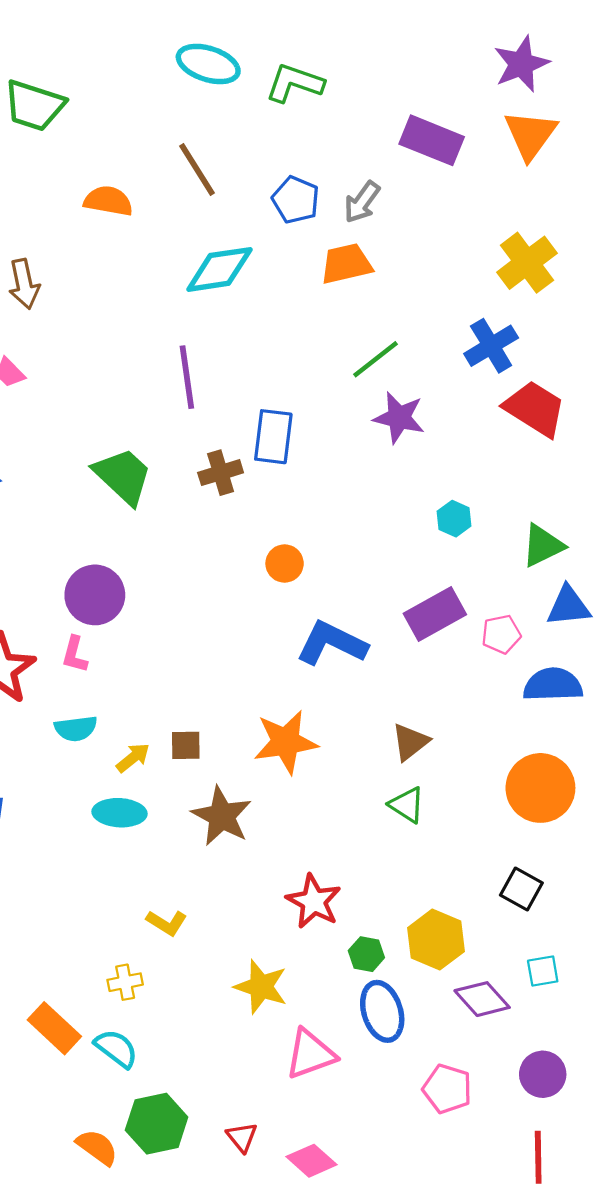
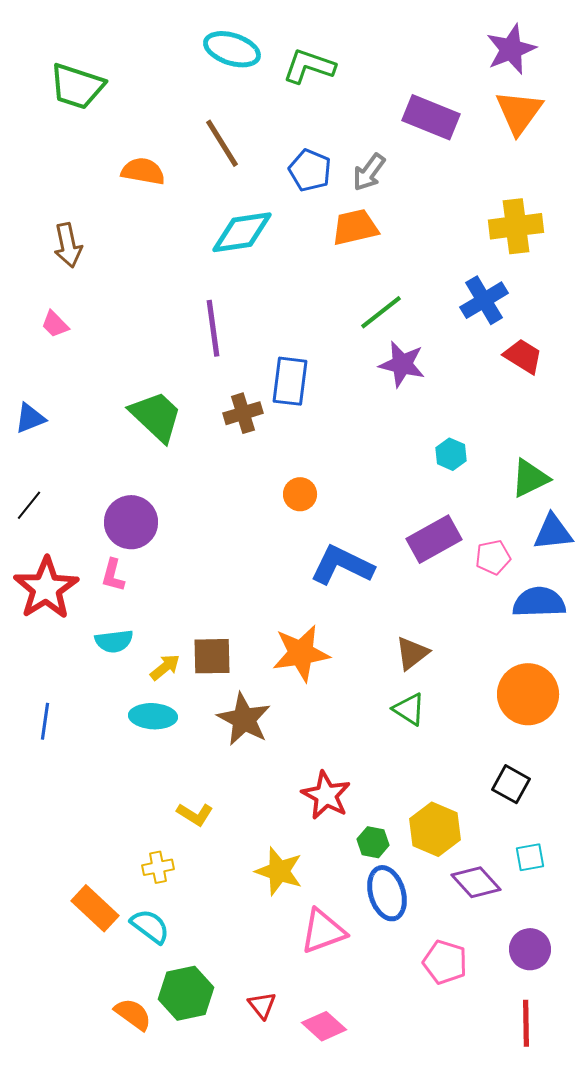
yellow cross: (527, 263) -> (516, 226), turned 30
red trapezoid: (535, 409) -> (523, 356), size x0.7
brown square: (186, 745) -> (212, 656), size x1.4

